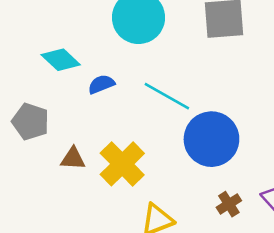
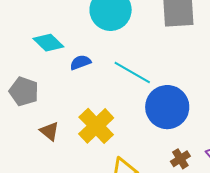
brown triangle: (73, 159) -> (49, 131), moved, turned 35

